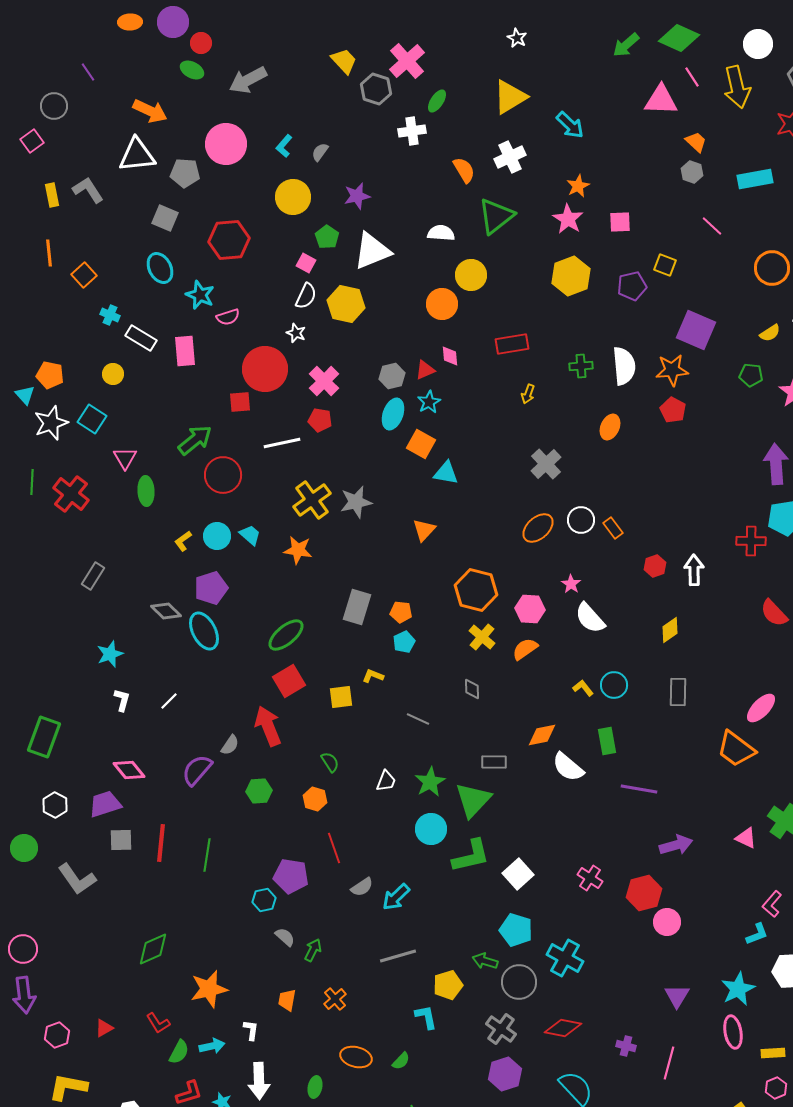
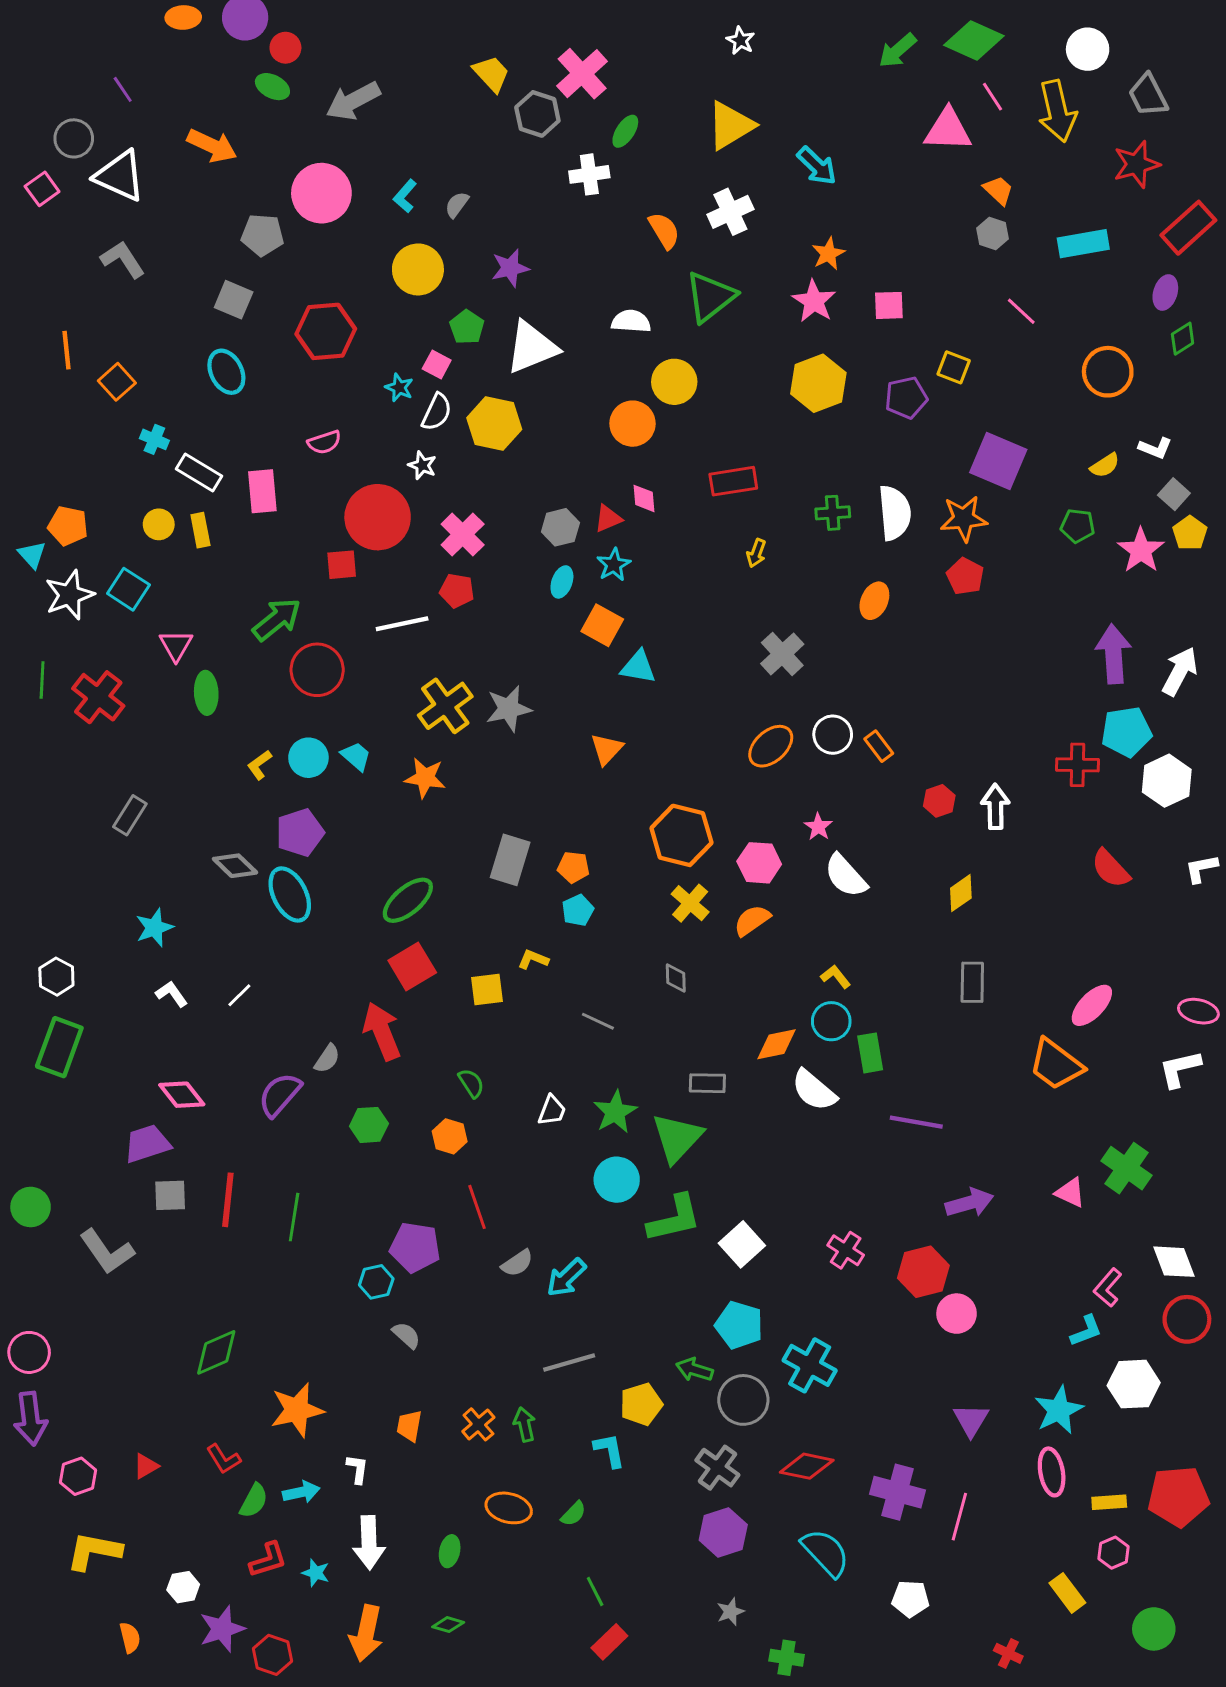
white triangle: (137, 155) -> (120, 176), moved, turned 30
yellow rectangle: (52, 195) -> (200, 530), moved
cyan star: (200, 295) -> (399, 388), moved, size x0.7
cyan ellipse: (393, 414) -> (562, 582), size x0.7
cyan circle: (614, 685) -> (831, 1021), moved
white L-shape: (122, 700) -> (172, 994), turned -50
white hexagon: (55, 805) -> (56, 977), moved
green arrow: (313, 950) -> (524, 1424), moved, turned -40
purple cross: (626, 1046) -> (897, 1492), size x1.8

